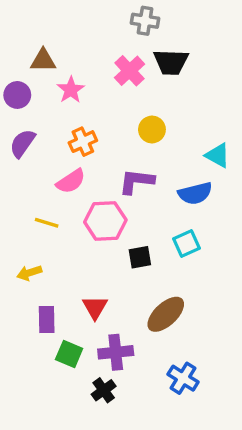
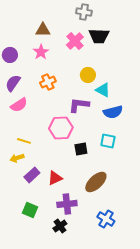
brown triangle: (43, 60) -> (43, 30), moved
cyan triangle: (218, 155) -> (103, 90), moved
pink semicircle: (71, 181) -> (19, 105), moved
yellow line: (47, 223) -> (24, 141), moved
cyan square: (186, 243) -> (108, 141), turned 35
red triangle: (95, 307) -> (55, 178), turned 35
purple rectangle: (47, 319) -> (32, 175), moved, turned 49
green square: (69, 354) -> (30, 210), moved

